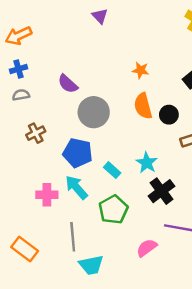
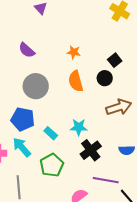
purple semicircle: (68, 84) -> (27, 50), moved
black circle: (169, 115) -> (105, 78), moved
cyan star: (147, 163) -> (79, 127), turned -30

